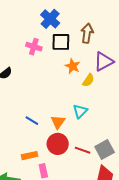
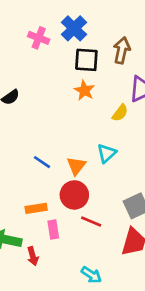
pink cross: (34, 47) -> (39, 38), moved
orange star: (73, 66) -> (84, 90), moved
red line: (83, 150) -> (91, 221), moved

